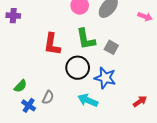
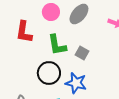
red L-shape: (52, 44) -> (24, 32), moved

